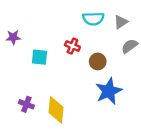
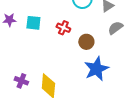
cyan square: (40, 57) -> (33, 23), moved

